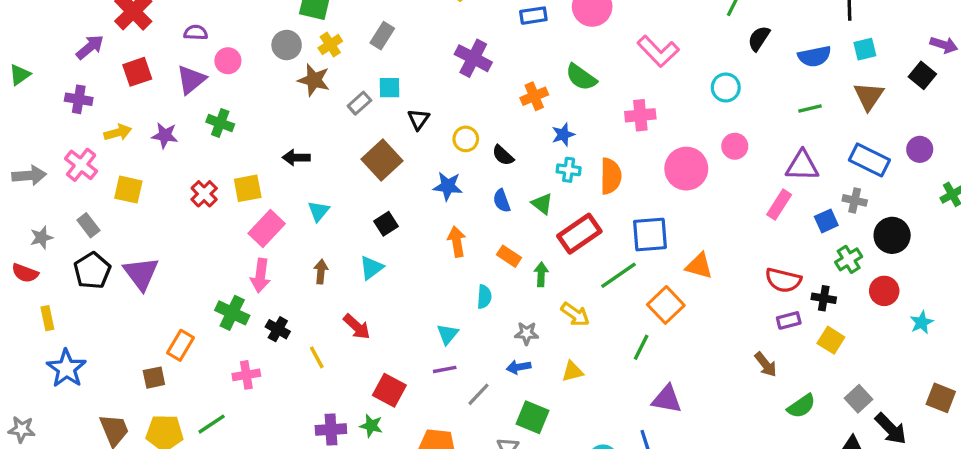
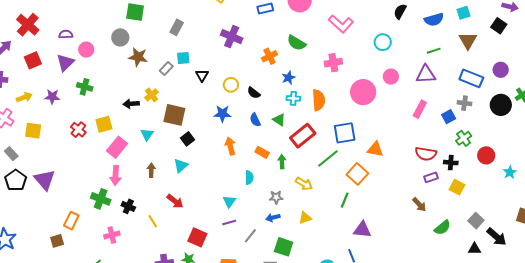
yellow cross: (330, 45) -> (152, 95), moved
brown square: (382, 160) -> (174, 115), moved, turned -30
purple triangle: (802, 166) -> (426, 74), moved
black circle: (892, 235) -> (501, 105), moved

